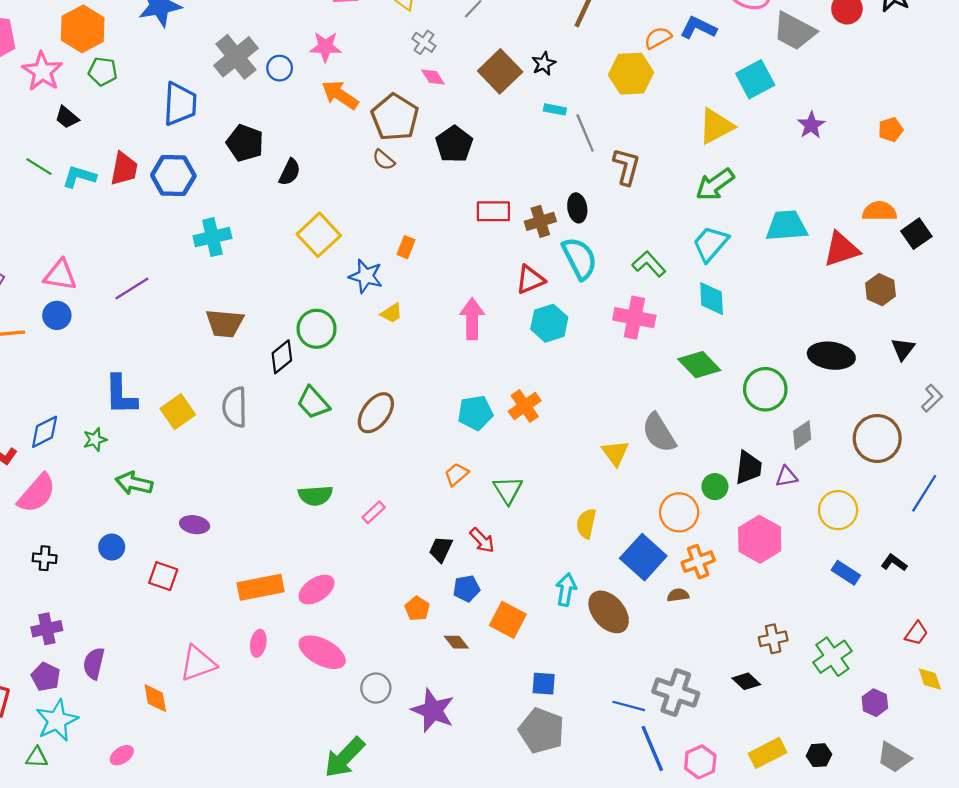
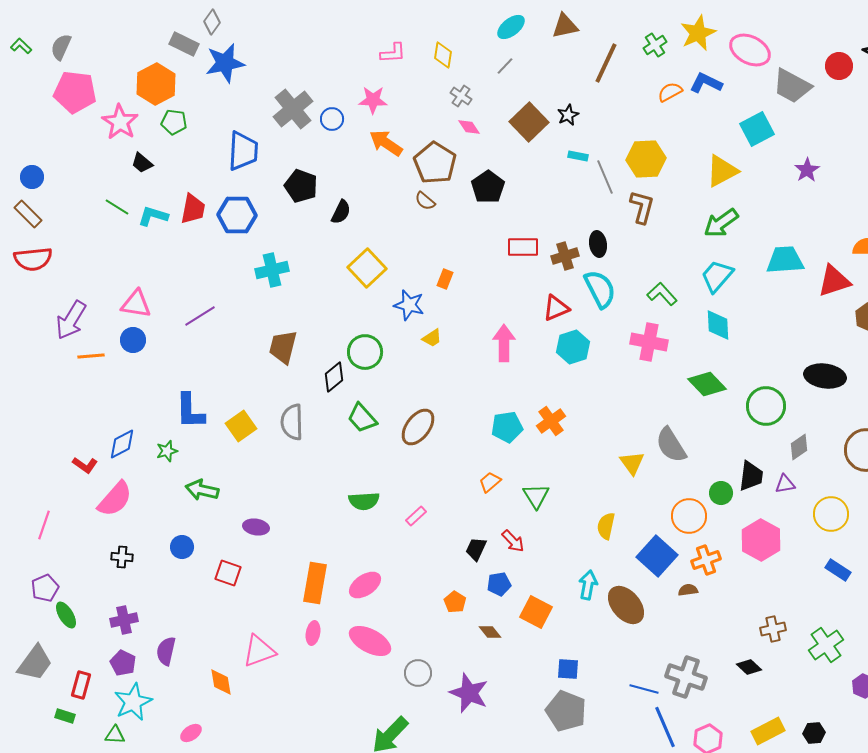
yellow hexagon: (631, 74) -> (646, 159), moved
brown trapezoid: (225, 323) -> (283, 347), turned 99
orange rectangle: (261, 587) -> (315, 583), turned -69

